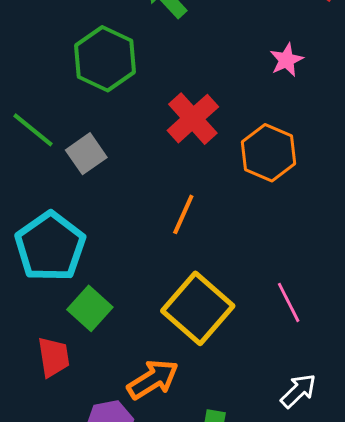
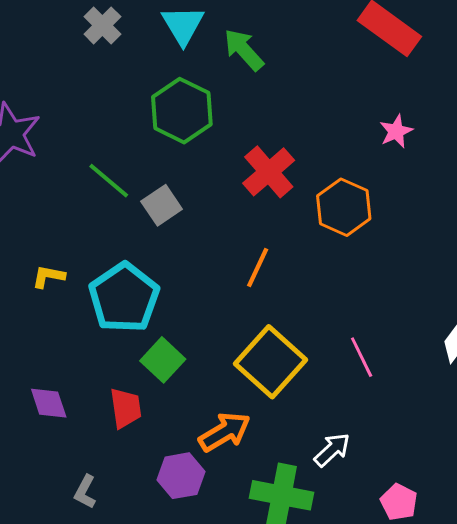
pink star: (286, 60) -> (396, 131), moved
white arrow: (298, 391) -> (332, 450), moved

